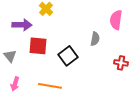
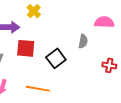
pink semicircle: (116, 20) -> (104, 22), turned 84

